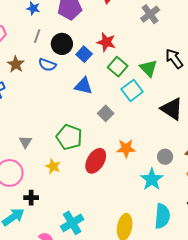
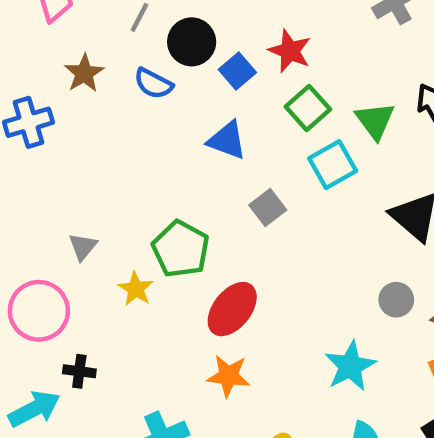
orange star: (126, 148) -> (228, 376), moved
gray circle: (165, 157) -> (396, 300), moved
yellow star: (53, 166) -> (136, 289), moved

